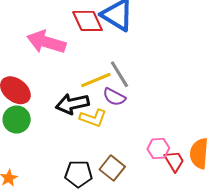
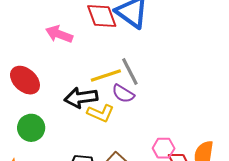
pink arrow: (46, 42) -> (59, 34), size x0.7
green circle: (17, 119) -> (31, 128), moved

